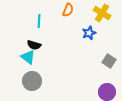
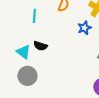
black semicircle: (34, 45) -> (40, 46), moved

